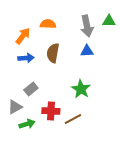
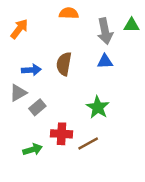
orange semicircle: (48, 24) -> (69, 13), moved
orange arrow: (23, 36) -> (19, 29), moved
gray triangle: (15, 107) -> (18, 93), moved

